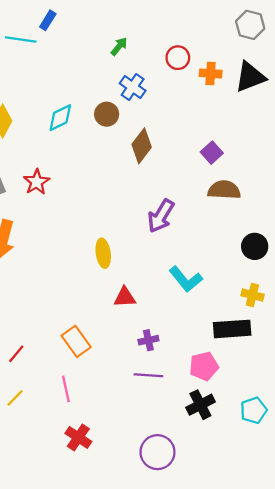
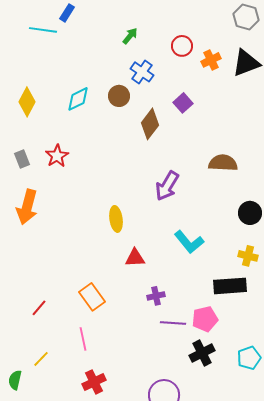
orange cross: (211, 73) -> (211, 60), turned -30
purple square: (212, 153) -> (183, 103), moved
purple line: (148, 375) -> (173, 323), moved
yellow line: (15, 398) -> (41, 359), moved
red cross: (78, 437) -> (94, 382), turned 30

